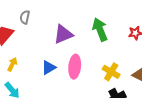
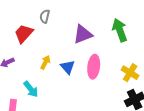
yellow arrow: (12, 64) -> (45, 62), moved
blue triangle: (49, 68) -> (68, 67), turned -42

